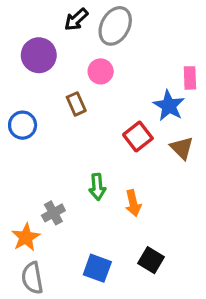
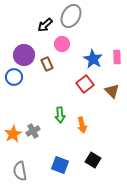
black arrow: (76, 19) -> (45, 25), moved
purple circle: (39, 55) -> (24, 55), moved
pink rectangle: (190, 78) -> (117, 57), moved
blue star: (169, 106) -> (93, 59), moved
orange star: (26, 237) -> (13, 134), moved

